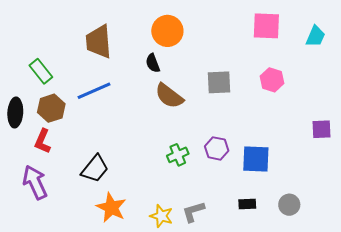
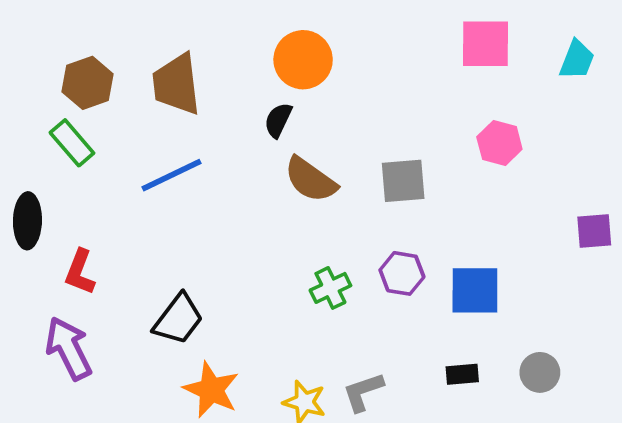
black semicircle: (153, 63) -> (278, 120), turned 48
gray square: (219, 82) -> (403, 181), moved
brown hexagon: (51, 108) -> (88, 83), moved

